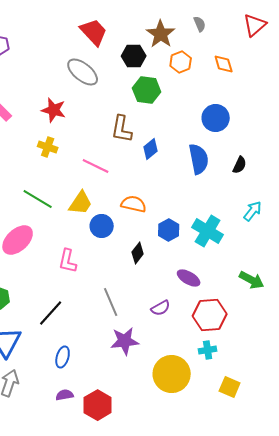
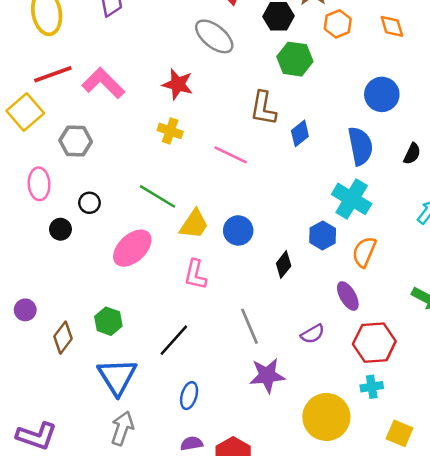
yellow trapezoid: (81, 203) -> (194, 224), moved
orange semicircle: (134, 204) -> (364, 252), moved, turned -80
cyan cross: (208, 231) -> (352, 199), moved
purple ellipse: (189, 278) -> (348, 296), turned 30

